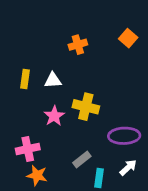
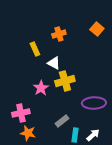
yellow rectangle: (25, 79) -> (35, 49), moved, turned -32
white triangle: (53, 80) -> (54, 63), moved, turned 32
yellow cross: (86, 107) -> (65, 81), turned -30
white arrow: (128, 167) -> (93, 135), moved

